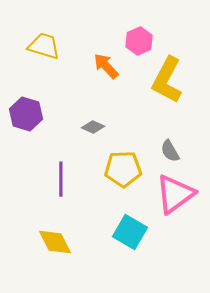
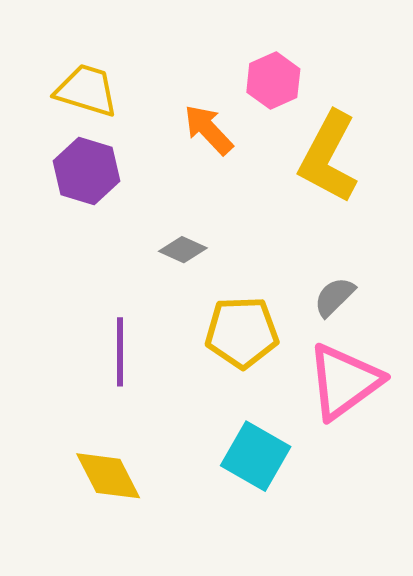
purple hexagon: (26, 114) -> (87, 171), moved
gray semicircle: (170, 151) -> (334, 297), turned 75

